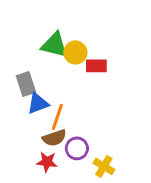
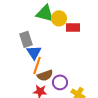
blue triangle: (38, 103) -> (34, 52), turned -42
orange line: (57, 117) -> (37, 65), moved

